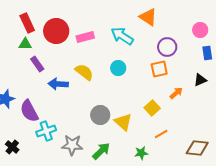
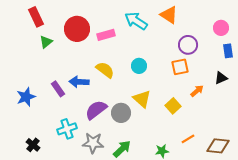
red rectangle: (27, 23) -> (36, 17), moved
cyan arrow: (122, 36) -> (136, 21), moved
green triangle: (25, 44) -> (46, 42), turned -40
purple rectangle: (37, 64) -> (58, 89), moved
purple semicircle: (29, 111) -> (96, 110), moved, turned 80
yellow triangle: (123, 122) -> (142, 99), moved
orange line: (161, 134) -> (188, 139), moved

